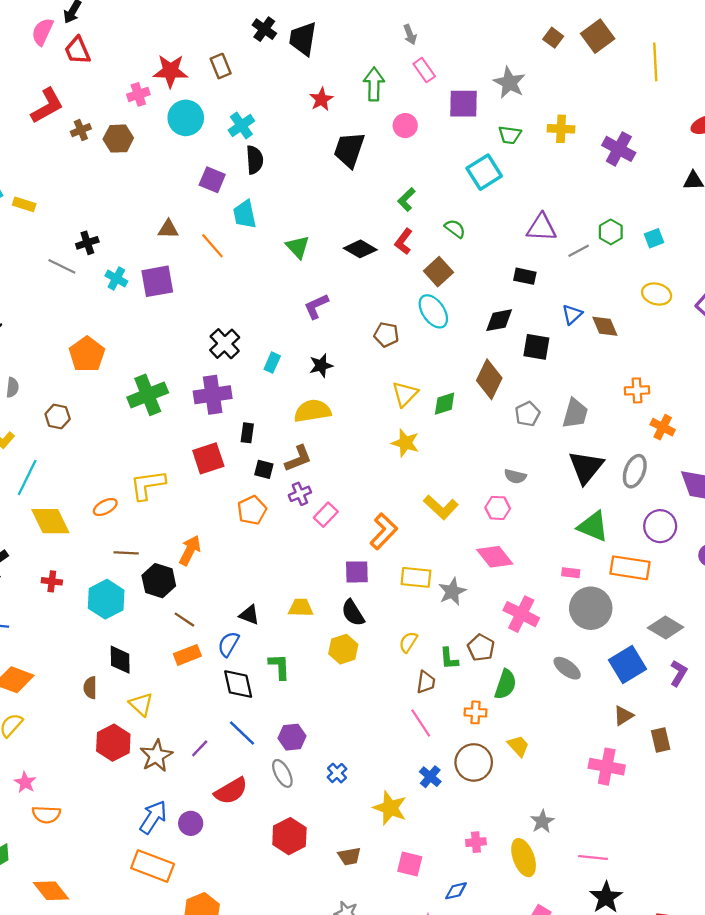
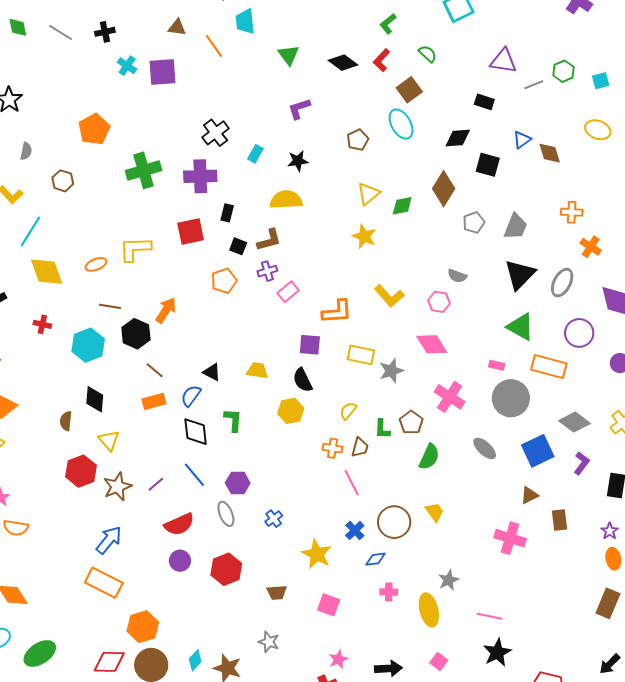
gray line: (62, 266) -> (61, 32), moved
brown pentagon: (386, 335) -> (358, 140), turned 30
orange L-shape: (384, 531) -> (337, 312), turned 36
orange cross: (476, 712) -> (333, 448), moved
purple circle: (191, 823) -> (180, 561), moved
blue diamond: (456, 891) -> (376, 559), moved

